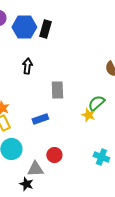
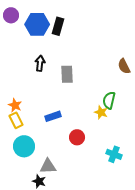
gray rectangle: (57, 90) -> (67, 74), moved
green semicircle: (96, 103) -> (109, 100), turned -36
red circle: (54, 155) -> (77, 137), moved

